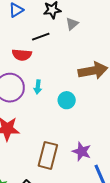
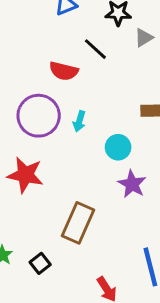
black line: (41, 37) -> (95, 49), turned 54
purple star: (82, 151) -> (132, 184), moved

